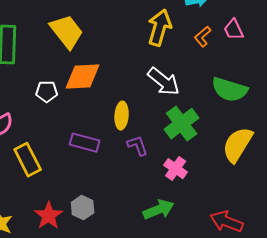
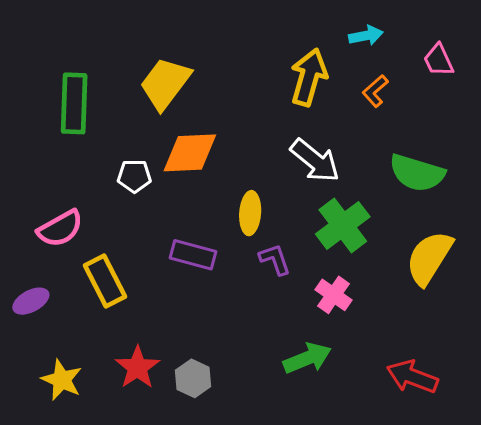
pink trapezoid: (234, 30) -> (439, 60), moved
yellow trapezoid: (67, 32) -> (165, 83), turned -105
gray hexagon: (83, 208) -> (193, 378), moved

